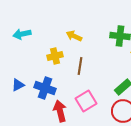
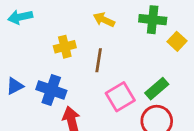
yellow arrow: (74, 36) -> (104, 20), moved
pink square: (86, 101) -> (120, 97), moved

